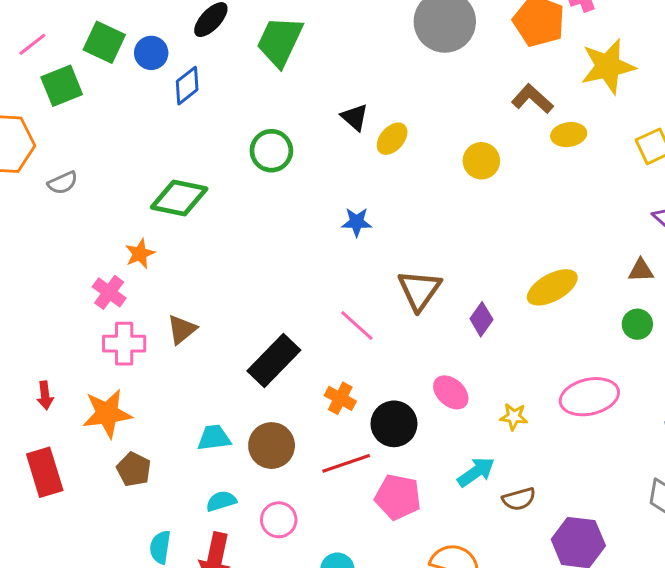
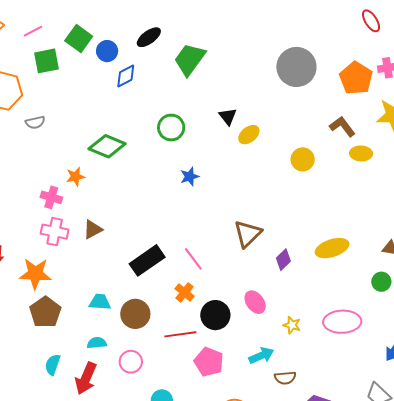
blue star: (357, 222) -> (190, 177), moved, turned -30
pink cross: (109, 292) -> (51, 197), turned -30
pink line: (357, 325) -> (193, 259), moved
brown pentagon: (134, 469) -> (45, 312), size x1.4

